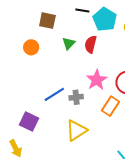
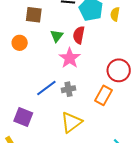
pink star: (97, 80) -> (70, 58), moved

